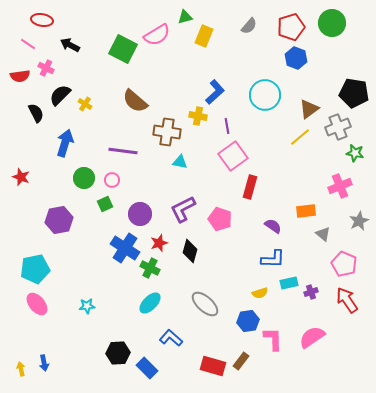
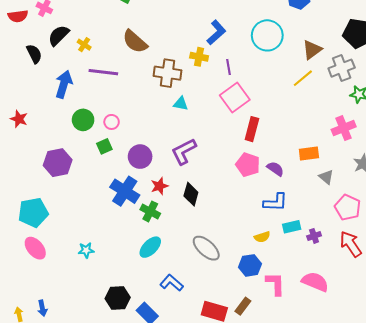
purple line: (123, 151) -> (103, 72), moved
pink pentagon: (220, 219) -> (248, 165), moved
pink semicircle: (312, 337) -> (315, 282), turned 56

